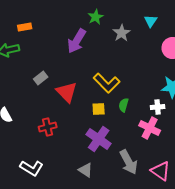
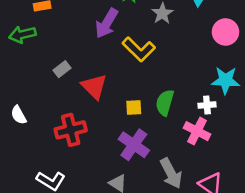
yellow L-shape: (107, 83) -> (139, 49), moved
green semicircle: (124, 105) -> (165, 103), size x1.5
red cross: (48, 127) -> (71, 130), size x1.4

